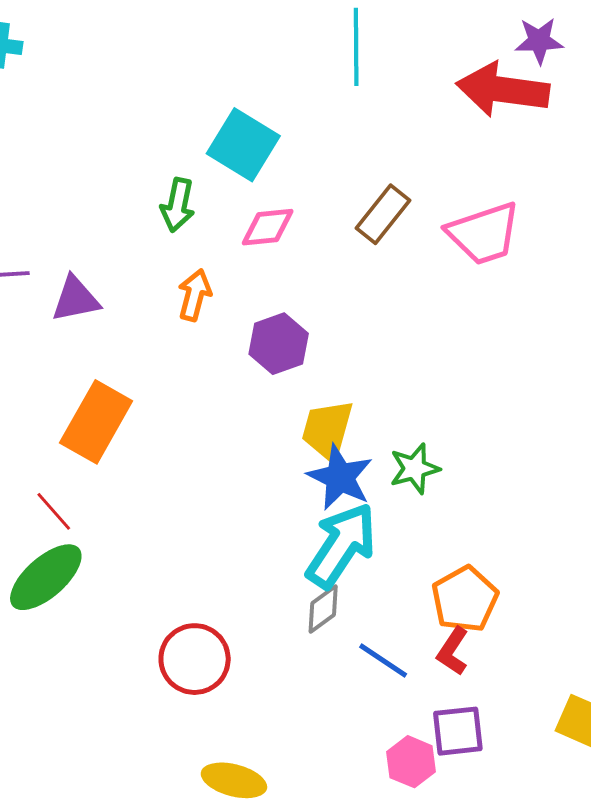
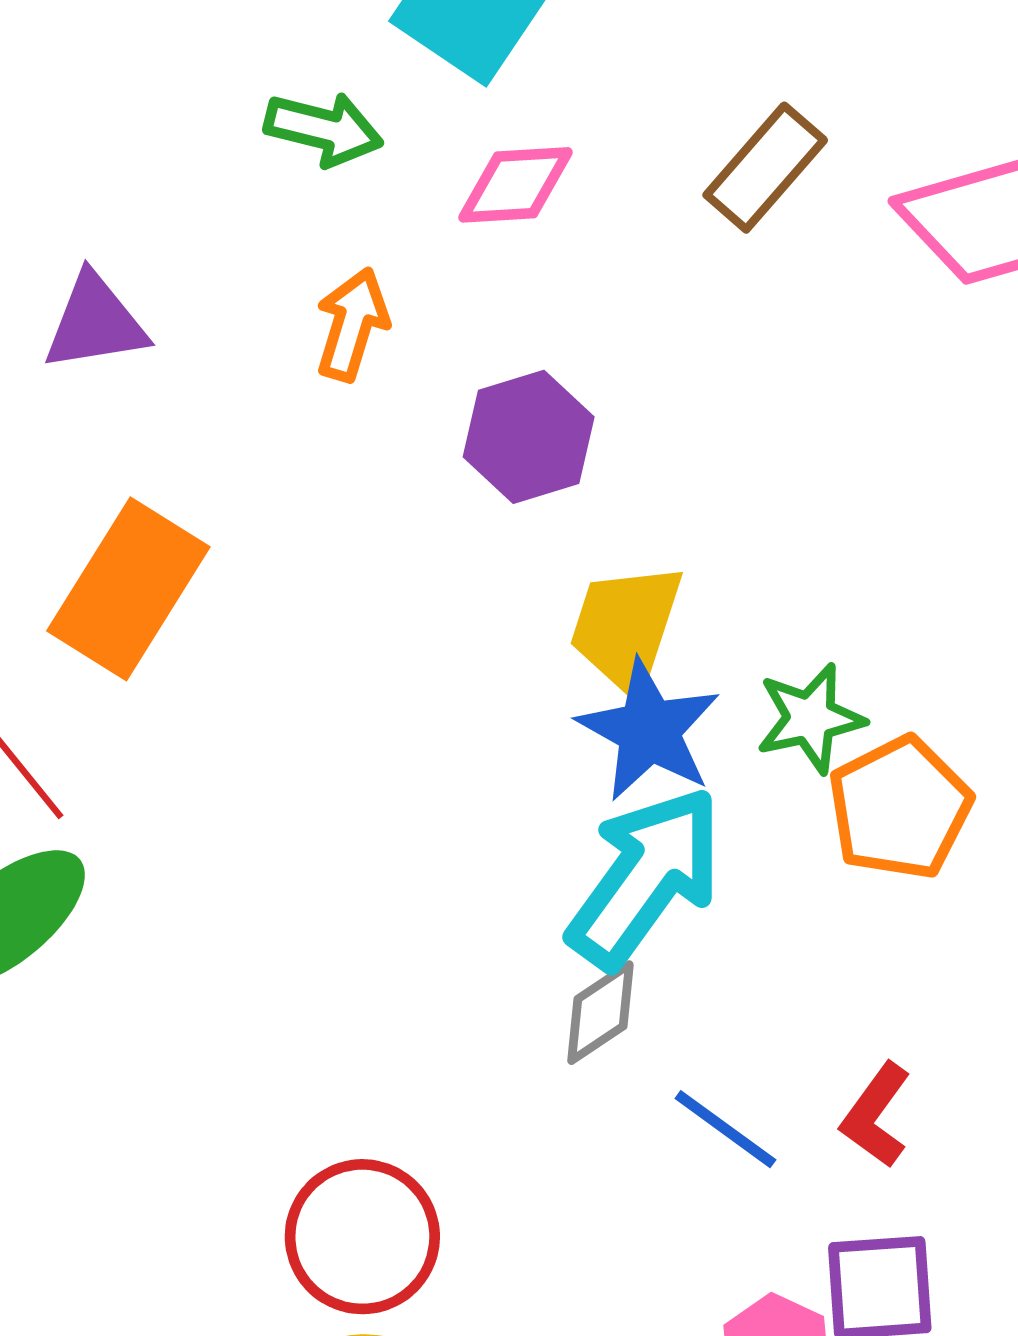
green arrow: (178, 205) -> (324, 129), turned -90
orange pentagon: (465, 599) -> (900, 808), moved
red circle: (195, 659) -> (362, 1237), moved

